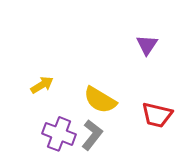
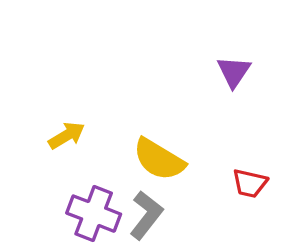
red trapezoid: (157, 115) -> (250, 183), size x0.7

